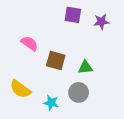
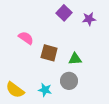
purple square: (73, 15) -> (64, 13), turned 35
yellow semicircle: (20, 89) -> (15, 90), moved

